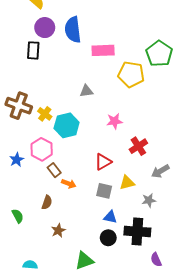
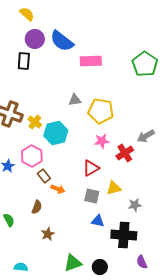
blue semicircle: (73, 30) -> (62, 41), turned -45
yellow pentagon: (131, 74) -> (101, 111), moved
pink star: (114, 121) -> (102, 141), moved
gray arrow: (160, 171) -> (146, 136), moved
black circle: (108, 238) -> (100, 267), moved

